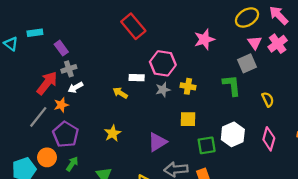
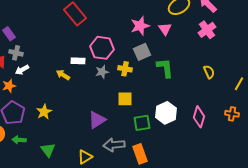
pink triangle: (255, 43) -> (165, 29), moved
gray square: (247, 63) -> (142, 52), moved
gray cross: (69, 69) -> (16, 53), turned 32
yellow semicircle: (268, 99) -> (209, 72), moved
yellow star: (113, 133) -> (44, 112), moved
green arrow: (72, 164) -> (19, 140), turned -120

